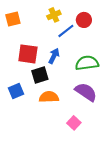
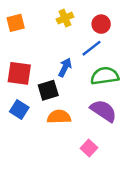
blue line: (66, 31) -> (91, 48), moved
red square: (28, 54) -> (19, 73), moved
blue square: (16, 91) -> (19, 110), turned -35

